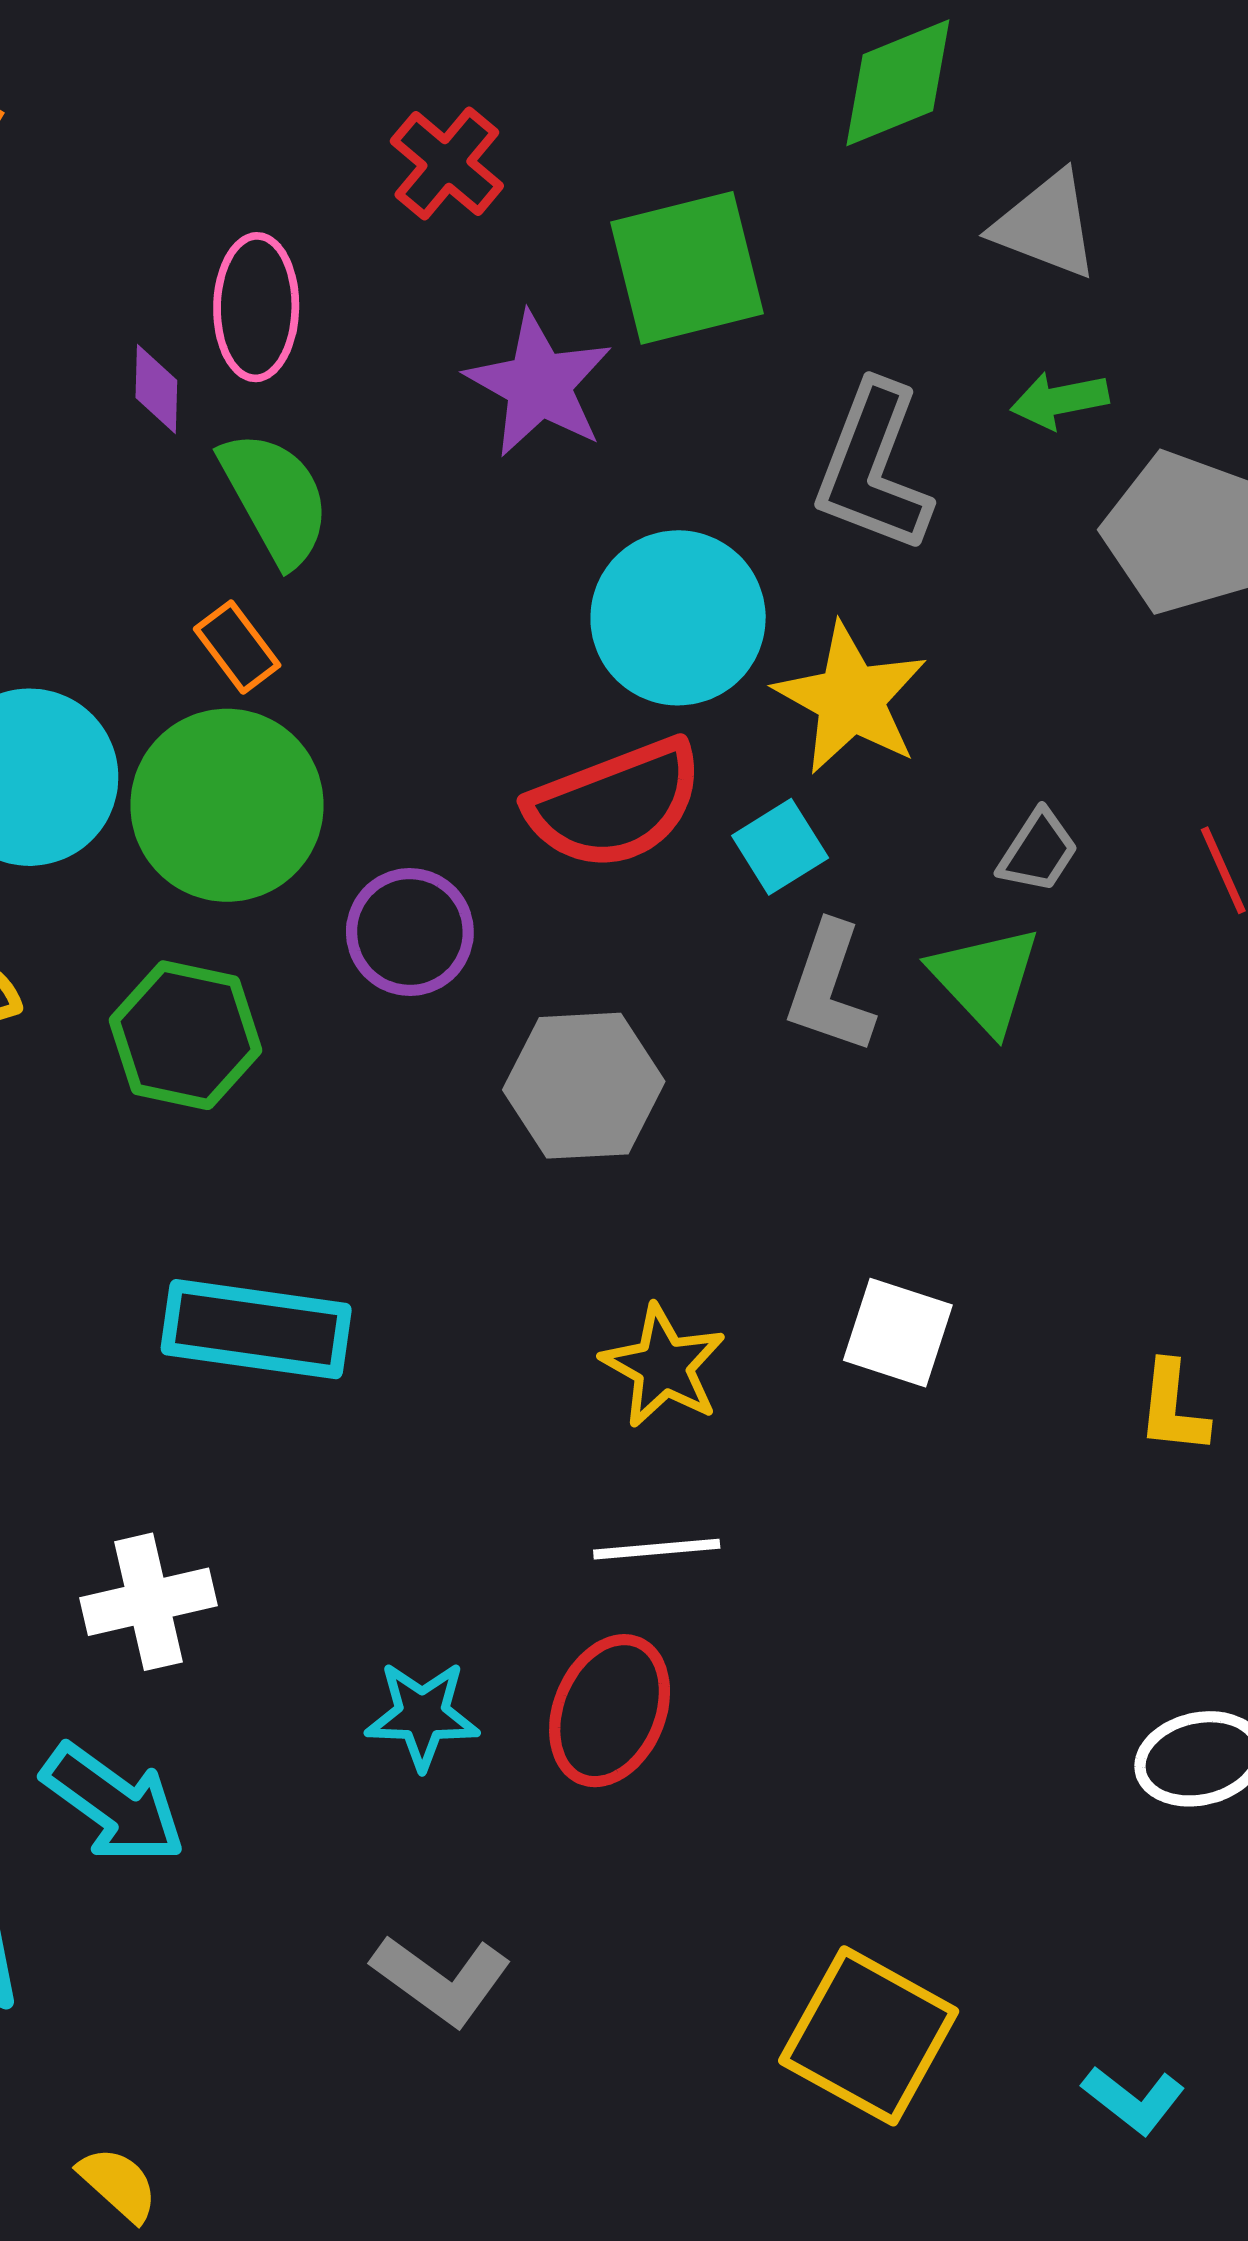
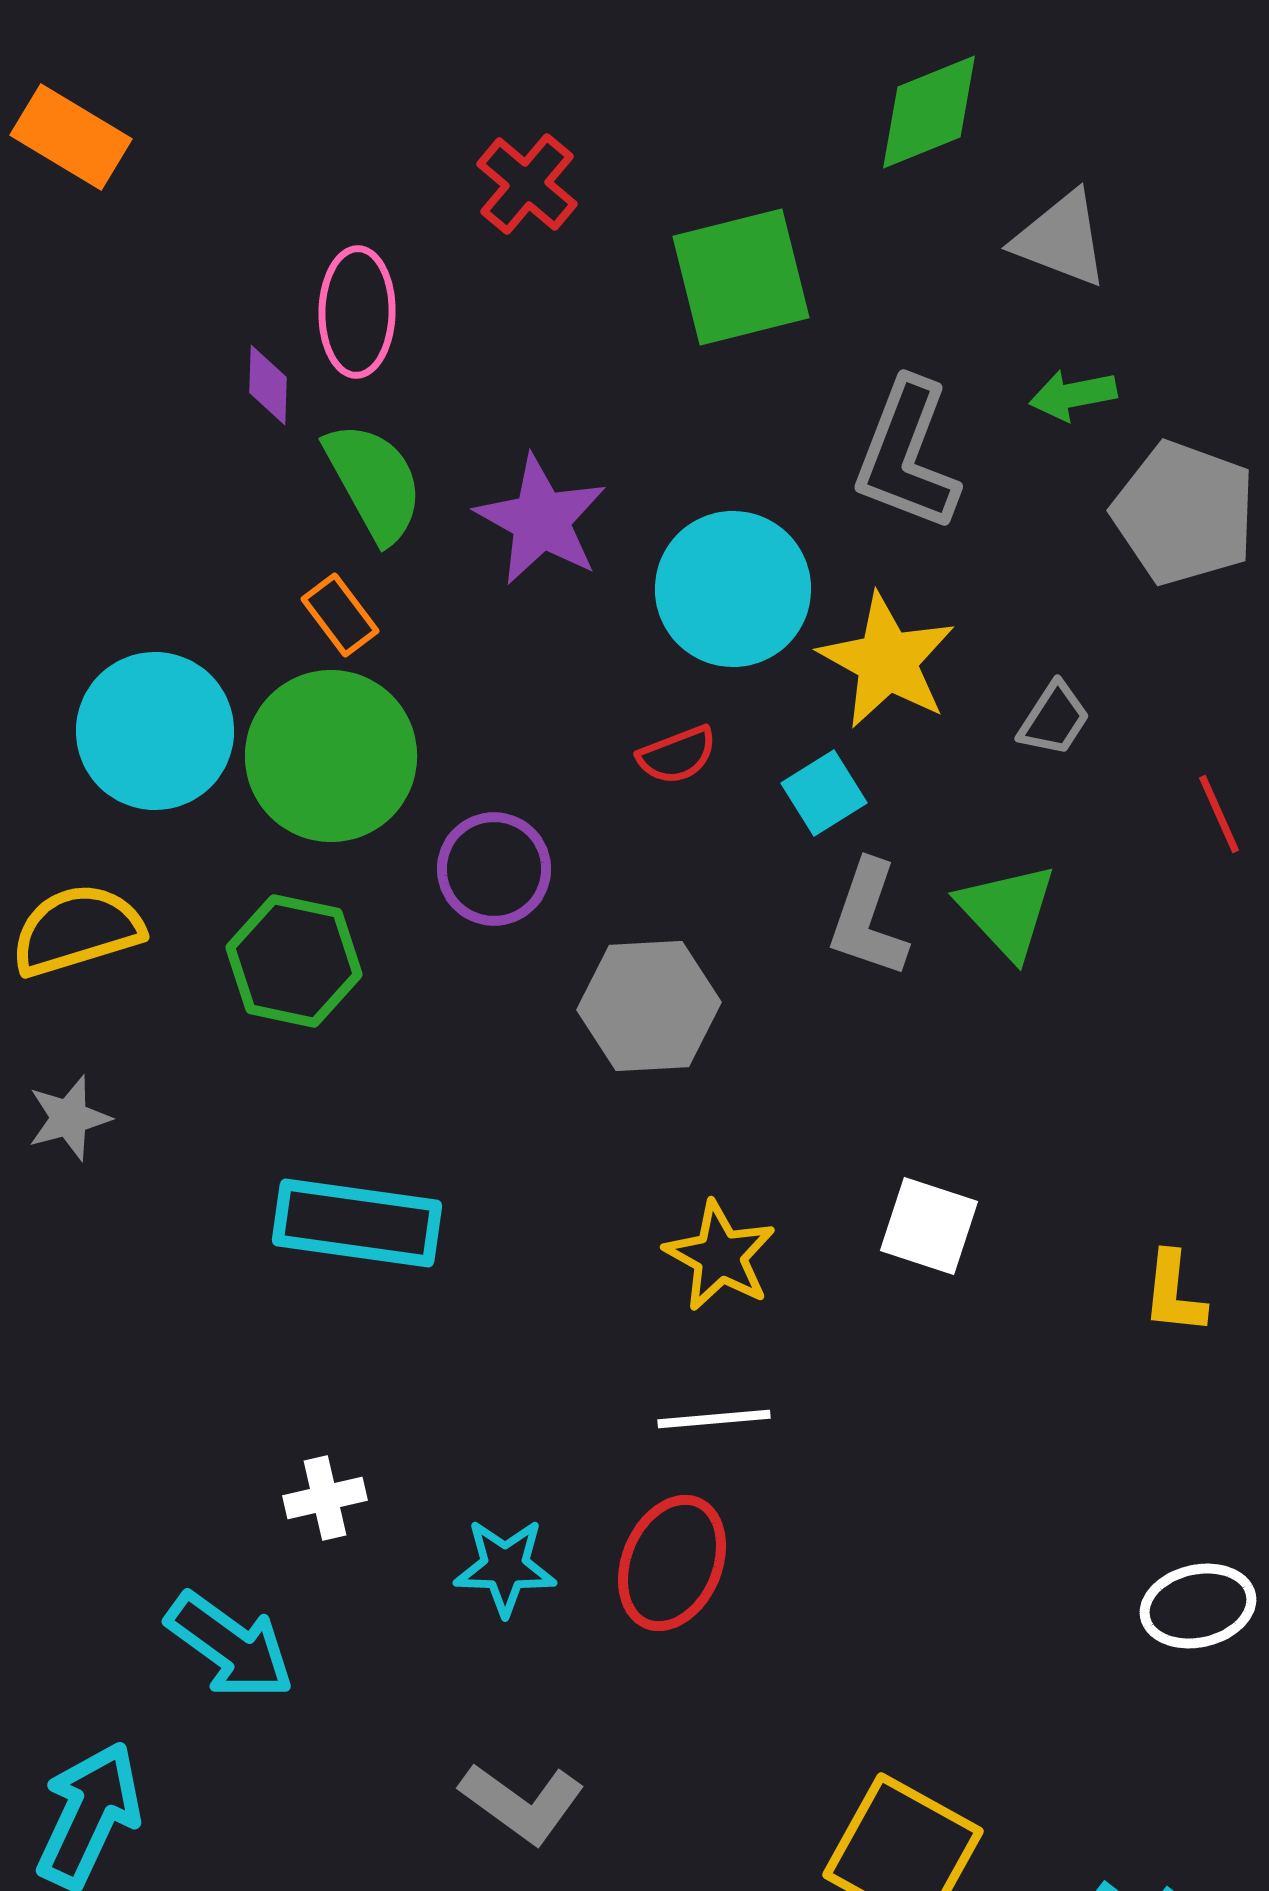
purple star: (539, 385) -> (541, 520), moved
red semicircle: (615, 804) -> (677, 755), size x0.5
gray trapezoid: (1038, 851) -> (1054, 719), moved
white cross: (148, 1602) -> (325, 1498), moved, size x0.7

